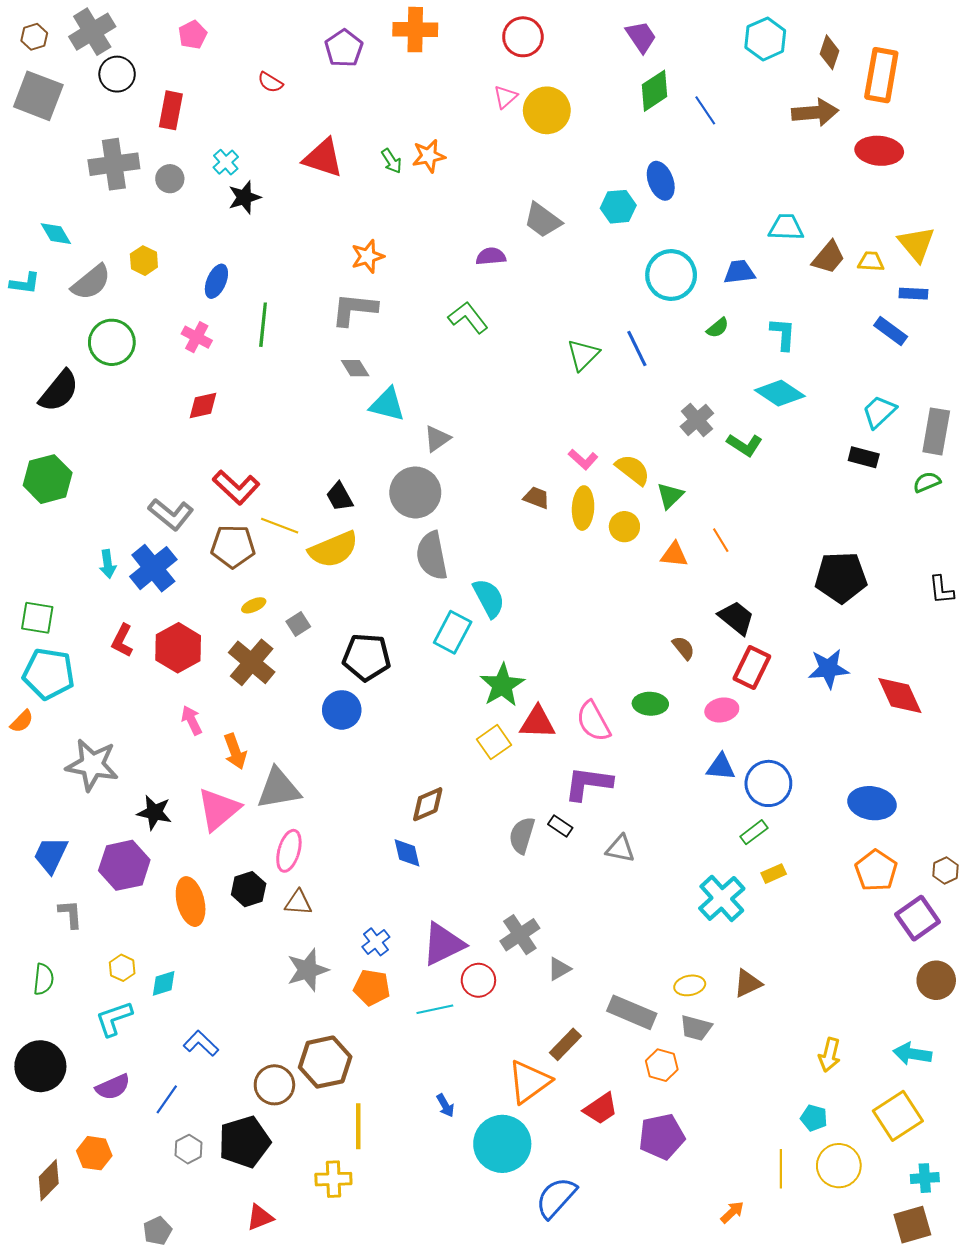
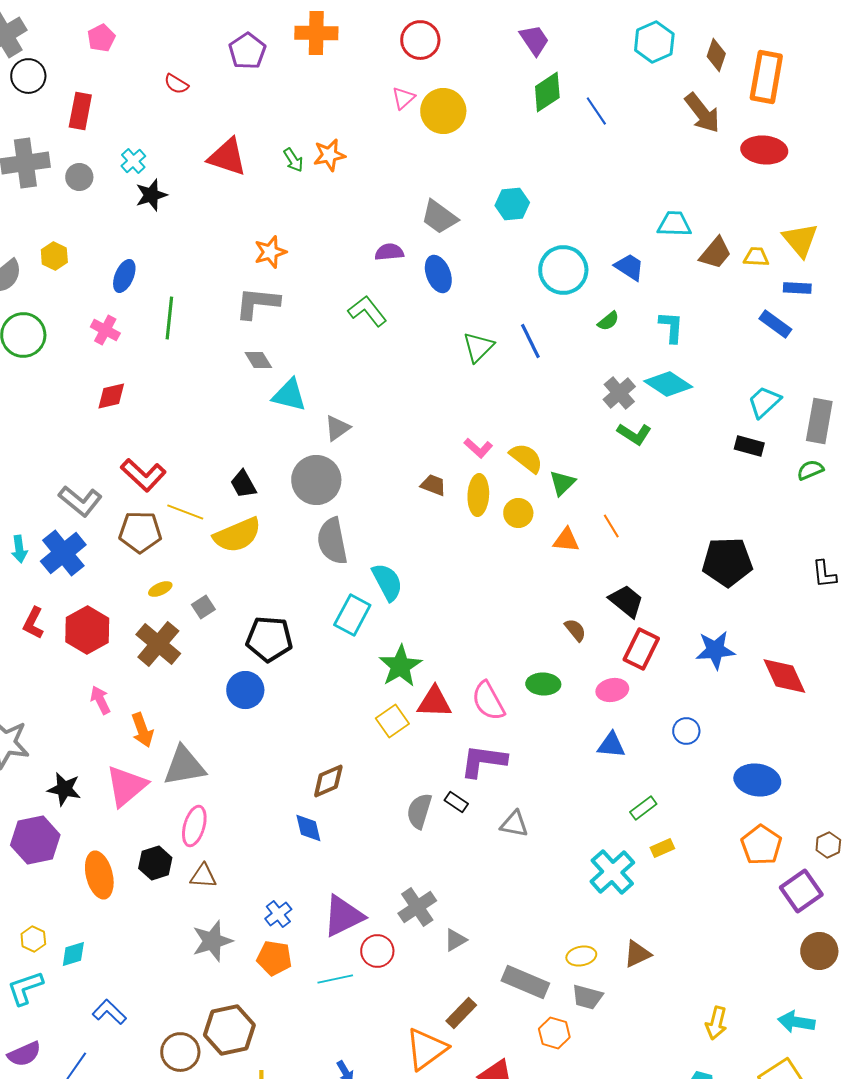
brown arrow: (815, 112) -> (702, 113), turned 57
blue ellipse: (661, 181) -> (438, 274), moved
blue trapezoid: (739, 272) -> (629, 267), turned 40
gray cross: (697, 420) -> (619, 393), moved
blue circle: (768, 783) -> (686, 731), moved, size x0.6

